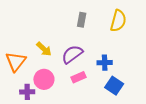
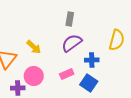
yellow semicircle: (118, 21) -> (117, 40), moved
purple semicircle: (72, 54) -> (72, 43), moved
blue square: (114, 86) -> (89, 83), moved

